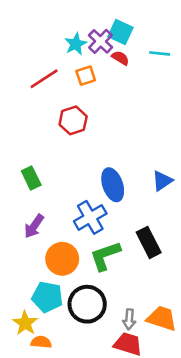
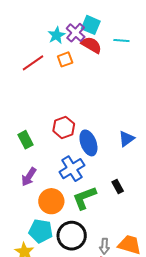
red semicircle: (120, 58) -> (91, 45), size x1.5
red hexagon: (73, 120) -> (64, 127), moved
black rectangle: (149, 242) -> (118, 186), size x0.6

